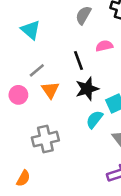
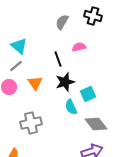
cyan triangle: (31, 30) -> (19, 46), moved
gray line: (37, 70) -> (16, 66), moved
cyan semicircle: (94, 119) -> (71, 107), turned -63

